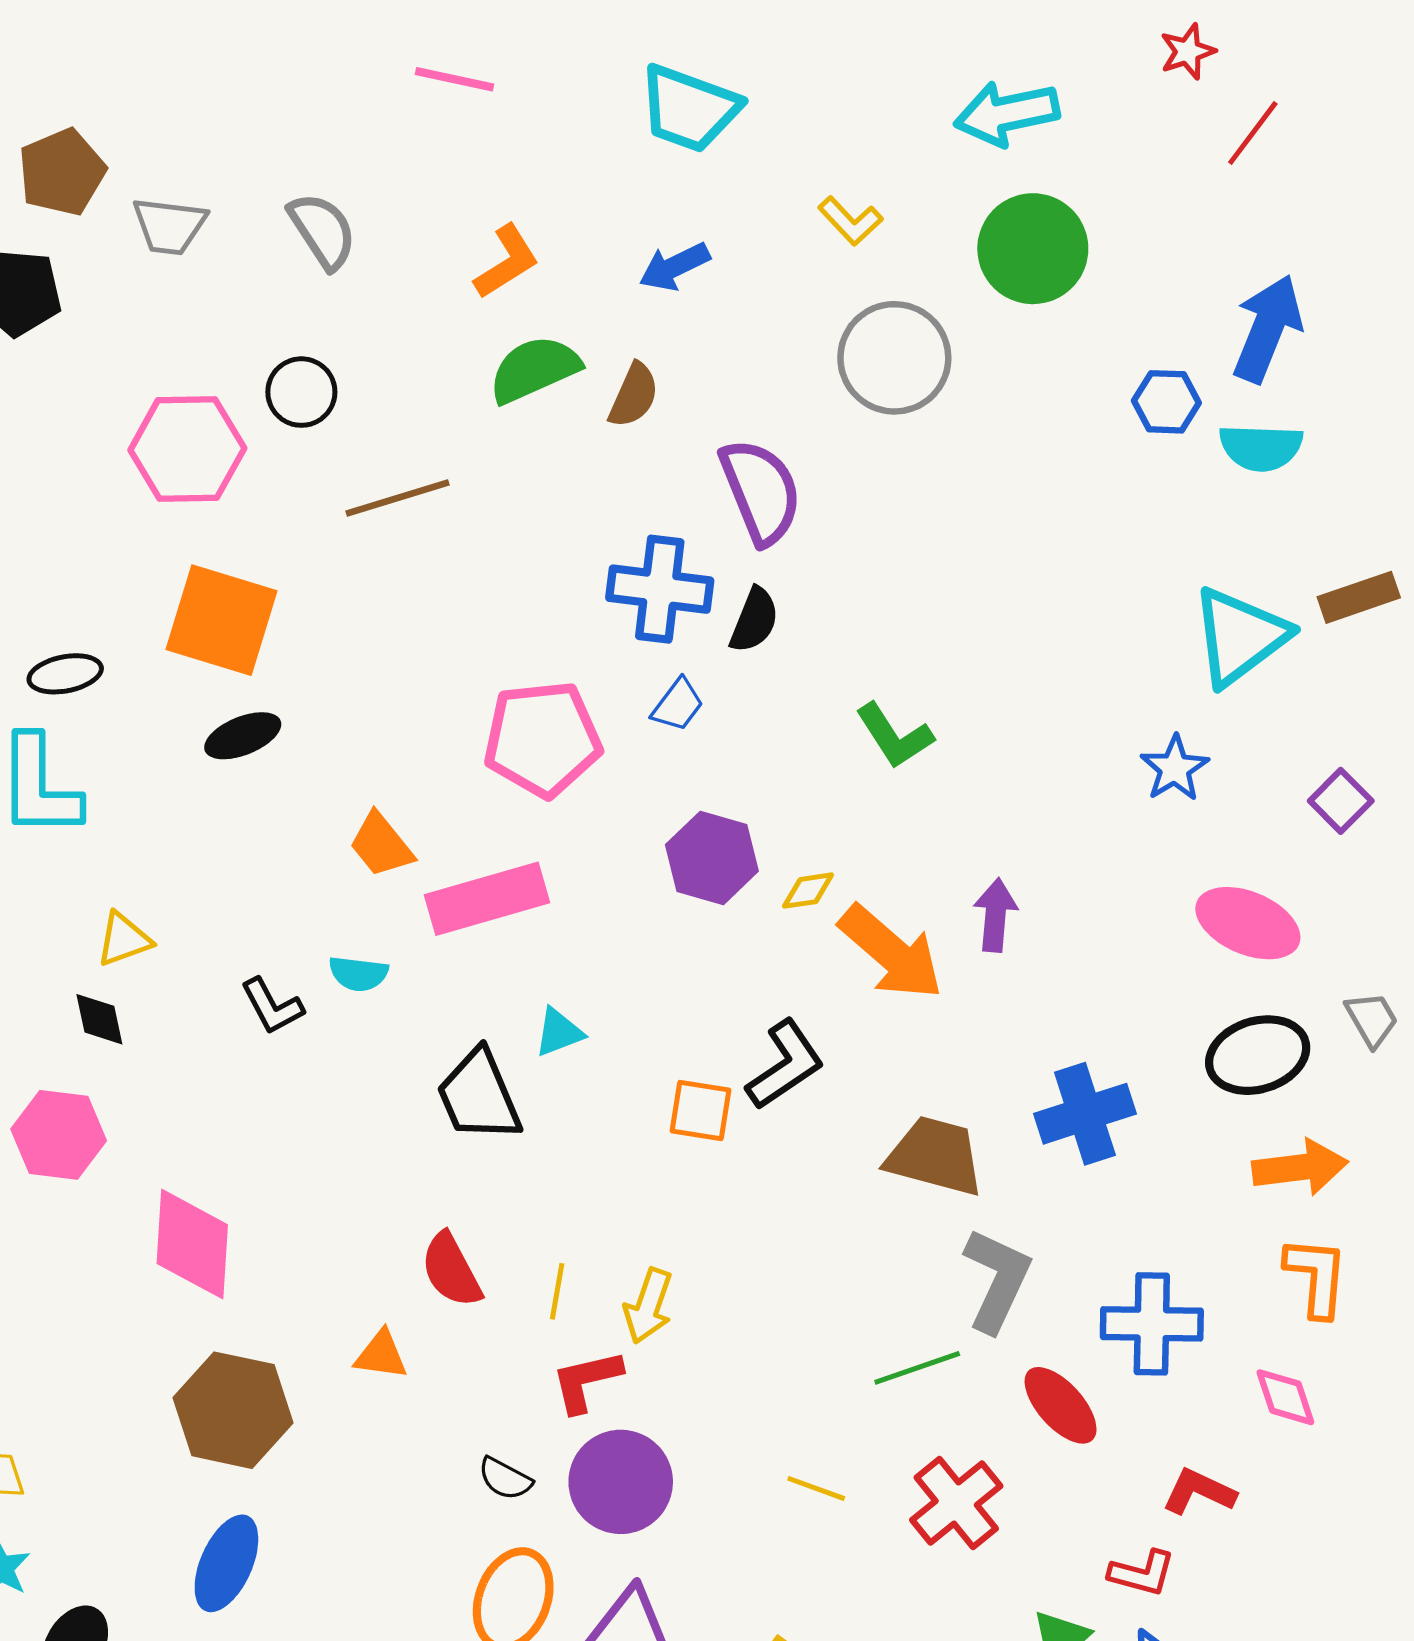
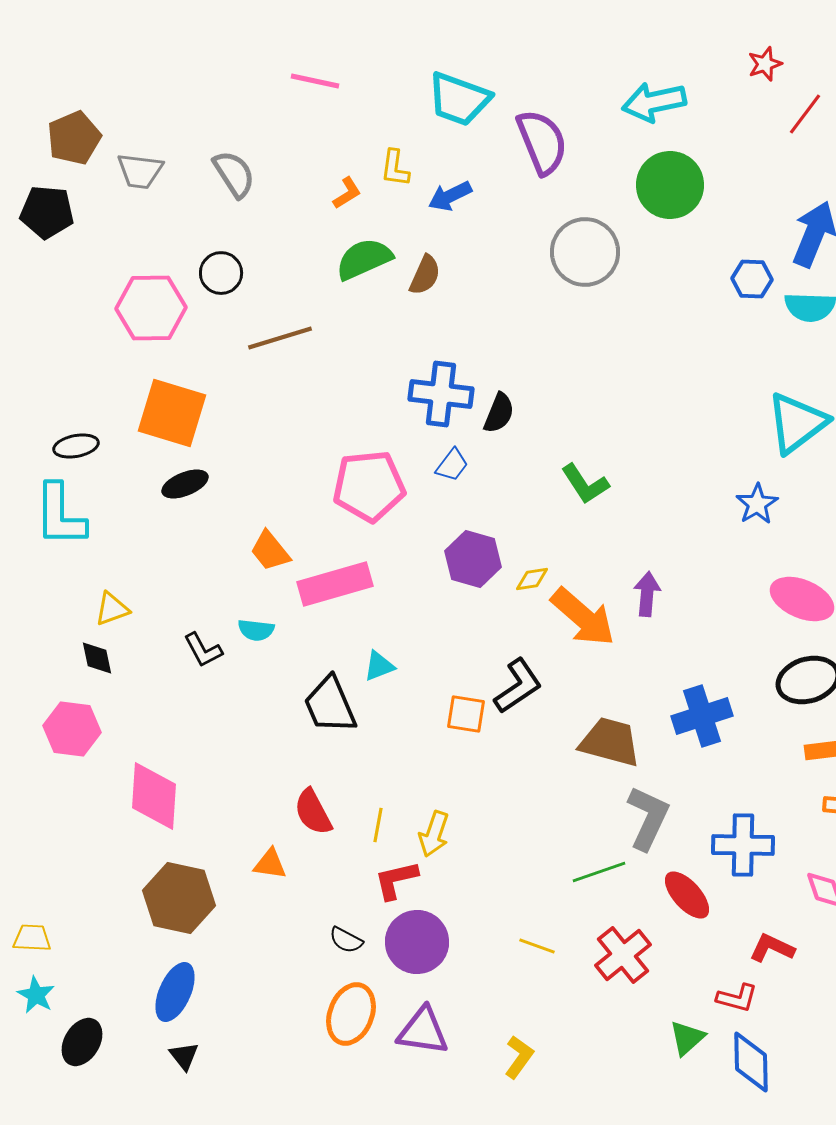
yellow L-shape: (850, 221) -> (395, 168), moved, turned 51
orange L-shape: (507, 262) -> (347, 193), size x0.7
purple semicircle: (761, 491) -> (542, 142), moved

